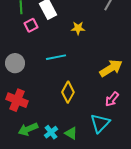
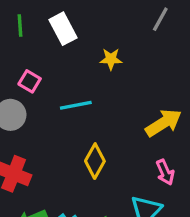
pink square: (31, 25) -> (30, 81), moved, turned -32
pink arrow: (112, 99) -> (165, 172), turned -63

